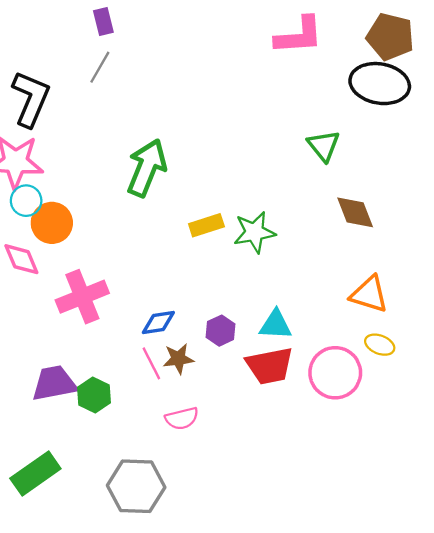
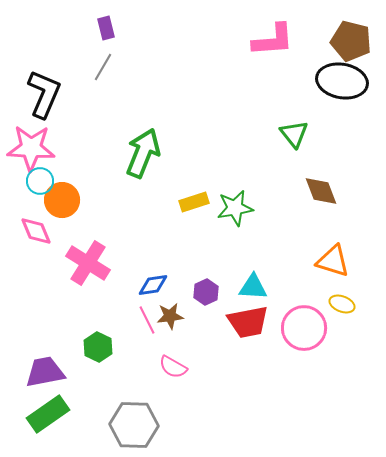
pink cross: (82, 297) -> (88, 263), turned -36
purple trapezoid: (54, 383) -> (45, 372), moved
pink semicircle: (182, 418) -> (173, 367), turned 44

